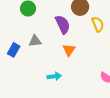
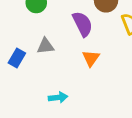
cyan arrow: (54, 76) -> (58, 97), moved

